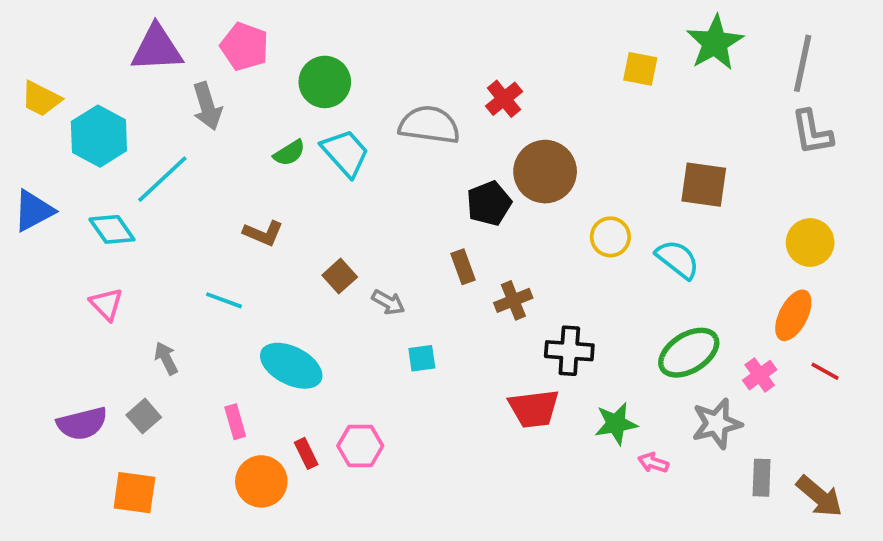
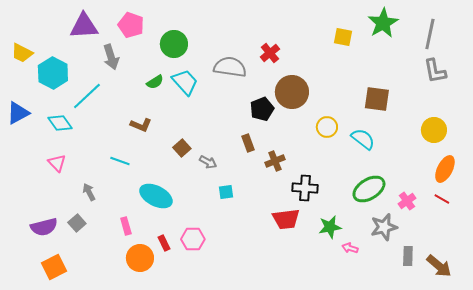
orange ellipse: (793, 315) -> (445, 169), moved
orange square: (134, 493) -> (54, 267), moved, turned -35

